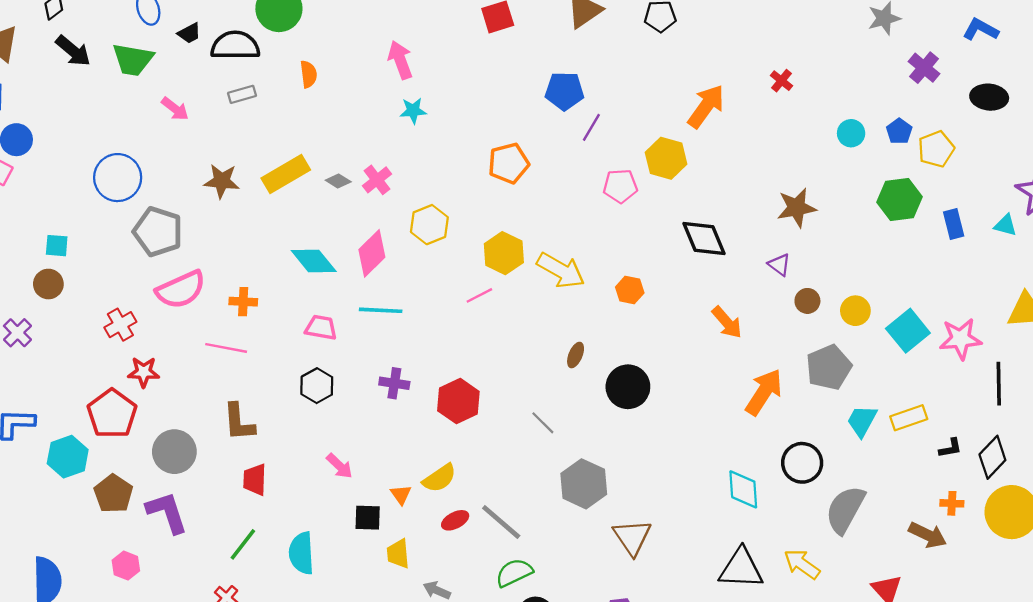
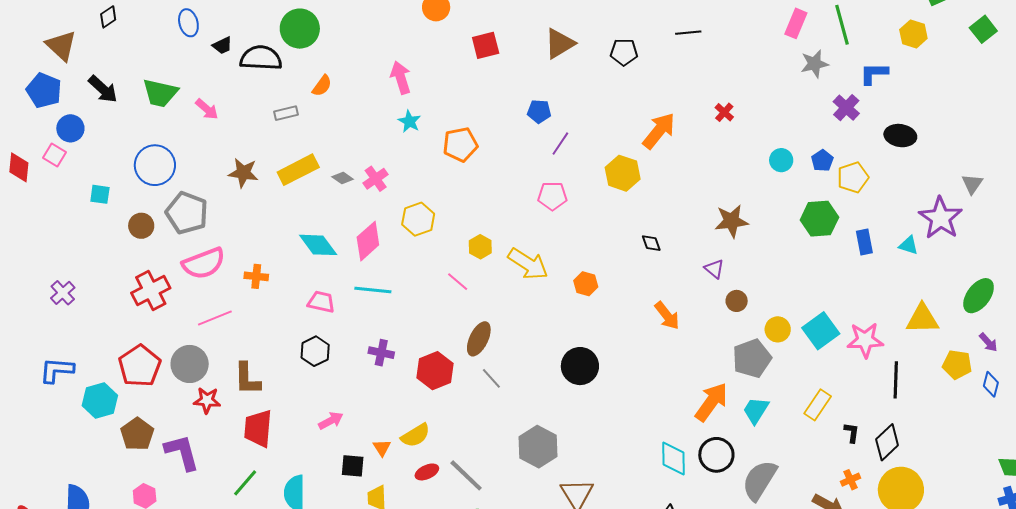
blue L-shape: (981, 30) -> (874, 74), moved, turned -32
black arrow: (73, 51) -> (103, 89), moved
green trapezoid: (133, 60) -> (160, 93), moved
orange semicircle: (308, 74) -> (322, 86), turned 40
blue pentagon: (564, 91) -> (539, 111), size x0.7
gray rectangle: (242, 94) -> (286, 113), moved
cyan star: (413, 111) -> (409, 121), turned 30
orange pentagon: (509, 163) -> (460, 144), moved
pink pentagon: (620, 186) -> (552, 196), moved
black diamond: (704, 238) -> (651, 243), size x0.5
cyan square: (57, 246) -> (100, 194), moved
yellow hexagon: (504, 253) -> (480, 247), size x0.7
brown circle: (48, 284) -> (141, 226), moved
pink line: (479, 295) -> (458, 282), turned 65
yellow circle: (855, 311) -> (778, 329), moved
red cross: (120, 325) -> (151, 290), size x1.4
pink line: (226, 348) -> (215, 318), moved, turned -36
brown ellipse: (576, 355) -> (479, 339), moved, size x1.6
red star: (144, 372) -> (207, 400), moved
orange arrow: (764, 392) -> (711, 402), moved
yellow rectangle: (909, 418) -> (818, 405), turned -40
cyan trapezoid: (862, 421) -> (756, 410), moved
gray line: (543, 423) -> (491, 378), moved
black L-shape: (950, 448) -> (852, 433), turned -75
gray circle: (174, 452) -> (190, 364), moved
black circle: (802, 463) -> (716, 455), moved
pink arrow: (339, 466) -> (331, 421), turned -75
red trapezoid: (255, 480) -> (258, 428), size x1.4
orange cross: (952, 503) -> (850, 480), turned -30

